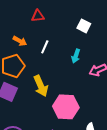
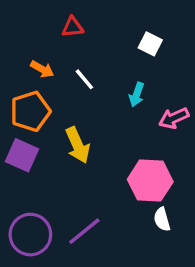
white line: (45, 47) -> (84, 79), turned -64
pink hexagon: (66, 107) -> (150, 181), moved

